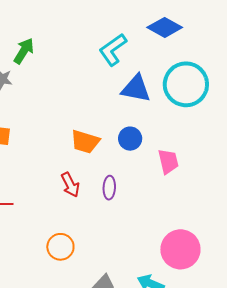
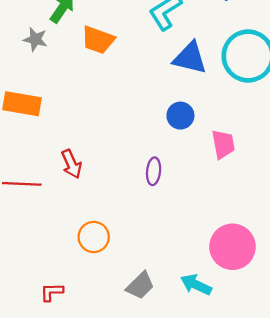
orange trapezoid: (85, 142) -> (98, 40), moved
red arrow: (70, 185) -> (71, 164), moved

